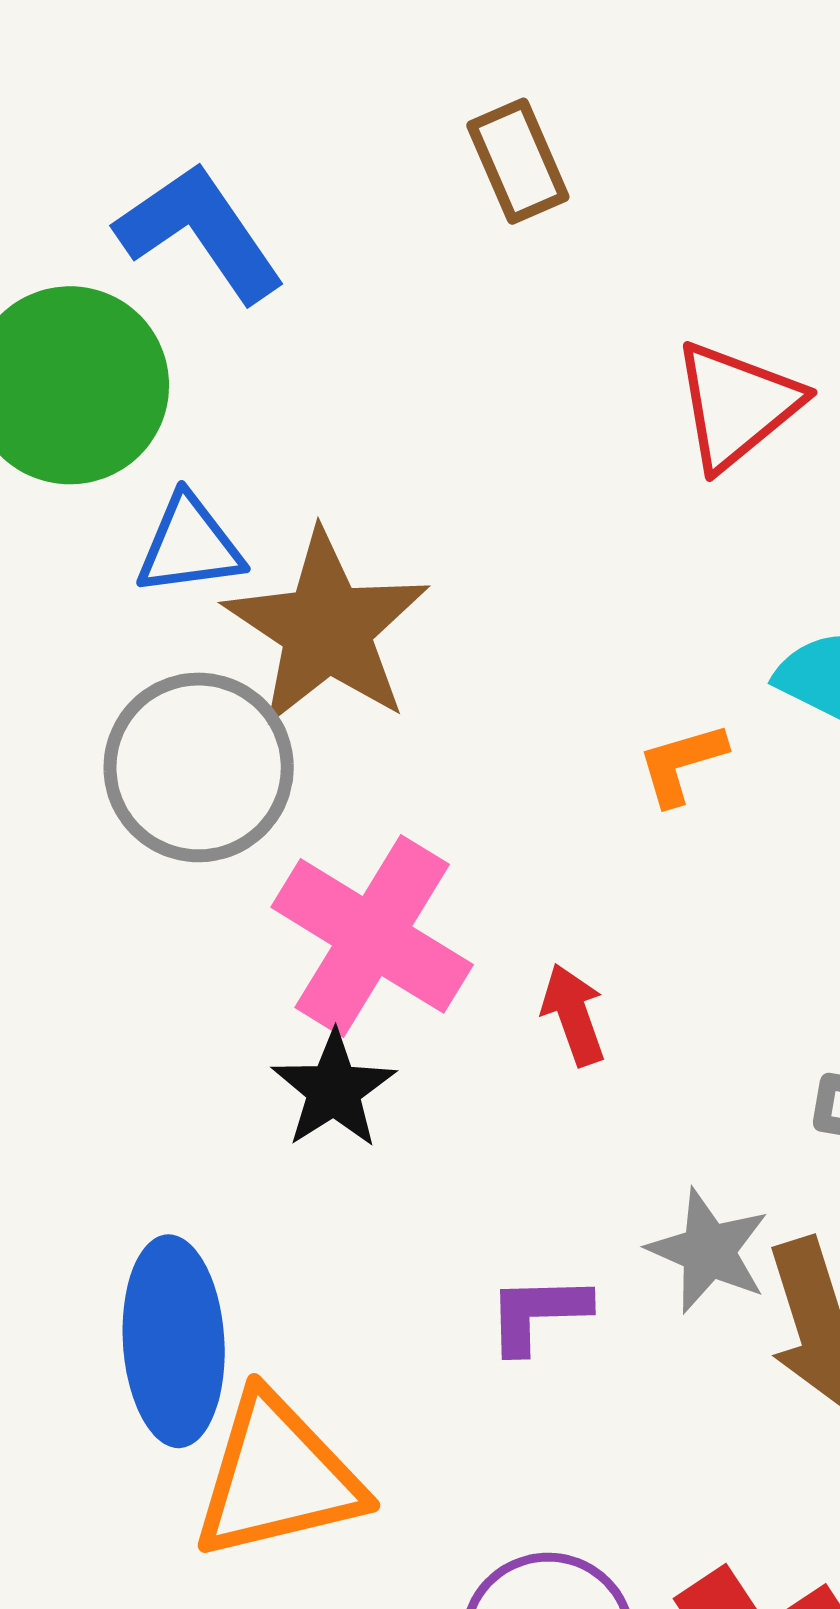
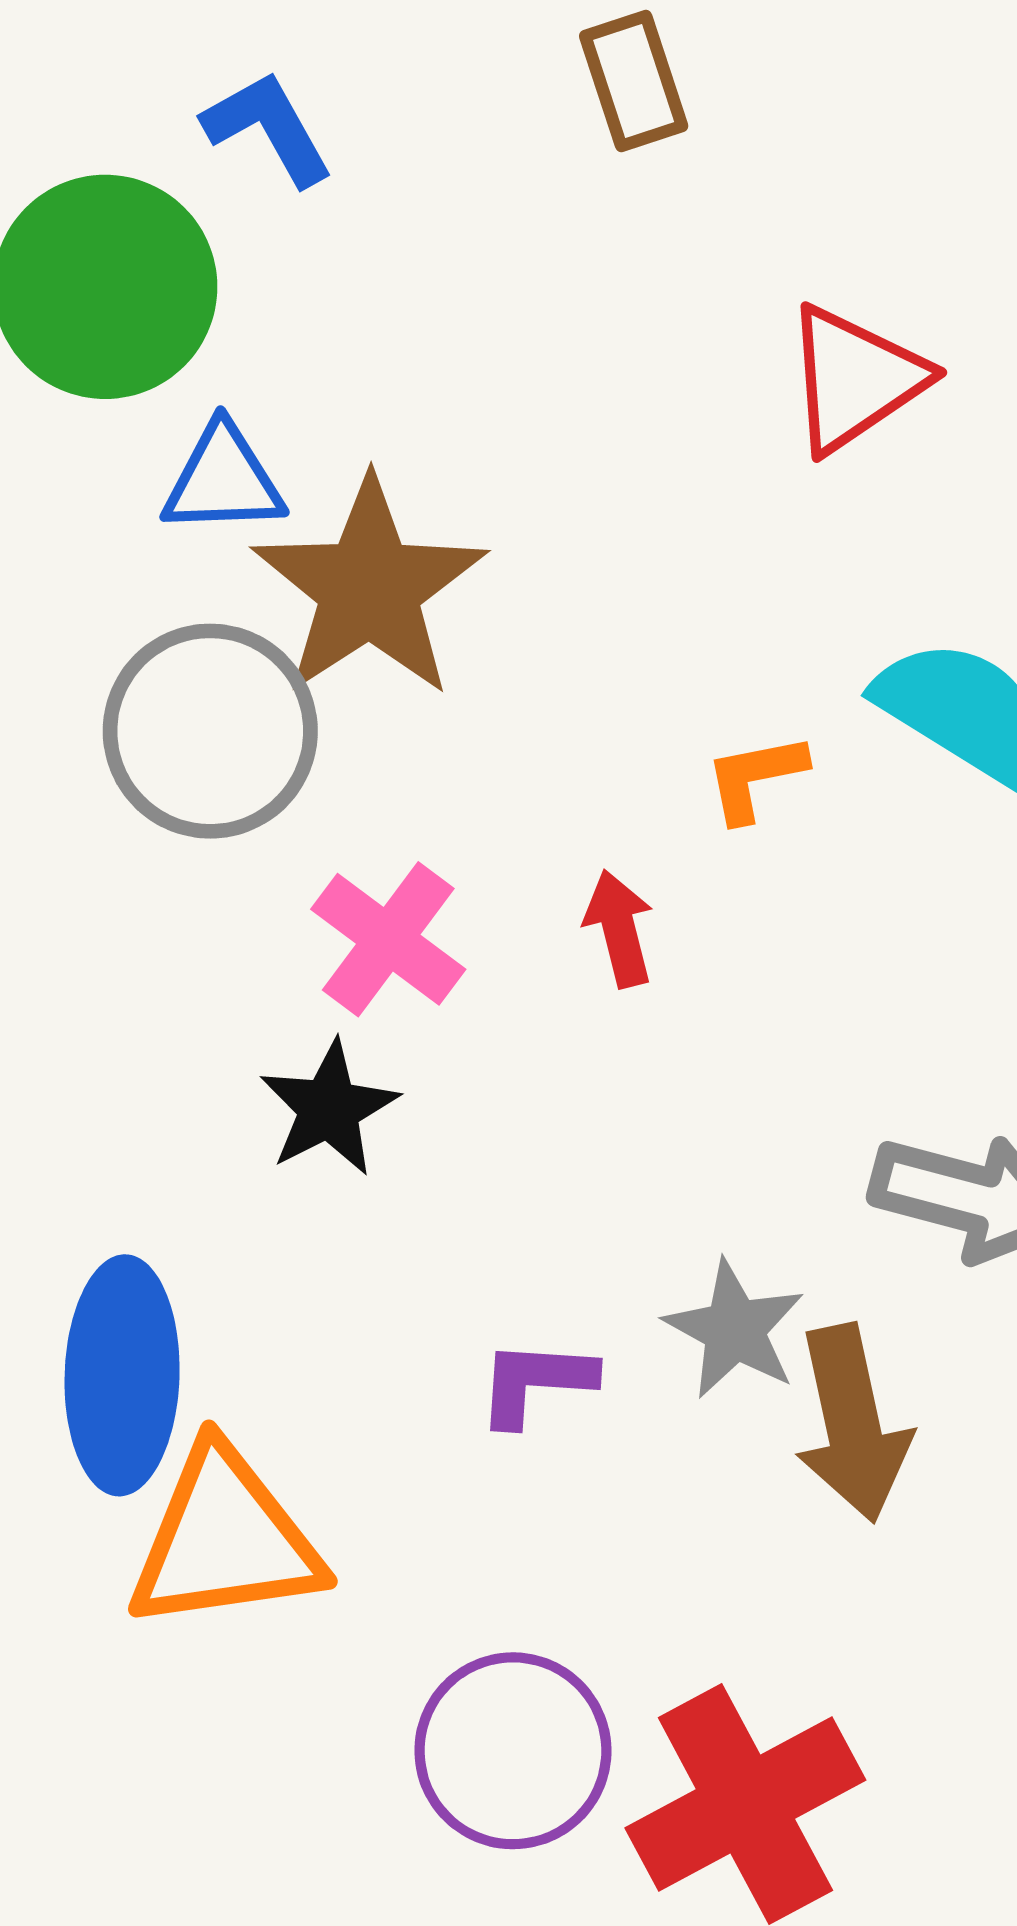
blue L-shape: (200, 232) -> (268, 128), size x0.7
pink cross: (372, 936) -> (388, 939), size x0.7
red arrow: (573, 1015) -> (619, 929), moved

